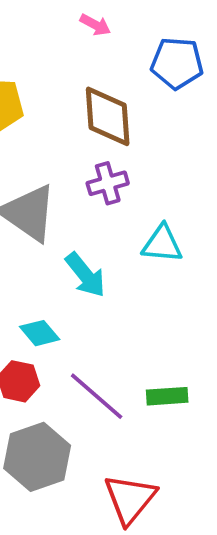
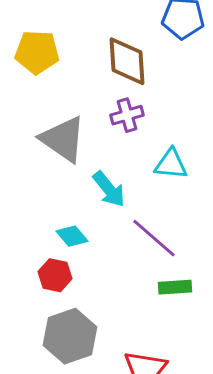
purple line: (97, 396) -> (154, 238), moved

